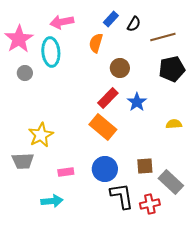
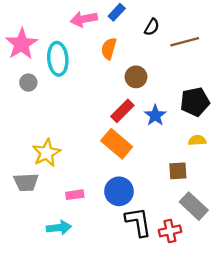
blue rectangle: (111, 19) -> (117, 12), moved
pink arrow: (62, 22) -> (84, 19), moved
black pentagon: (172, 69) -> (195, 102), moved
brown square: (145, 166) -> (178, 171), moved

